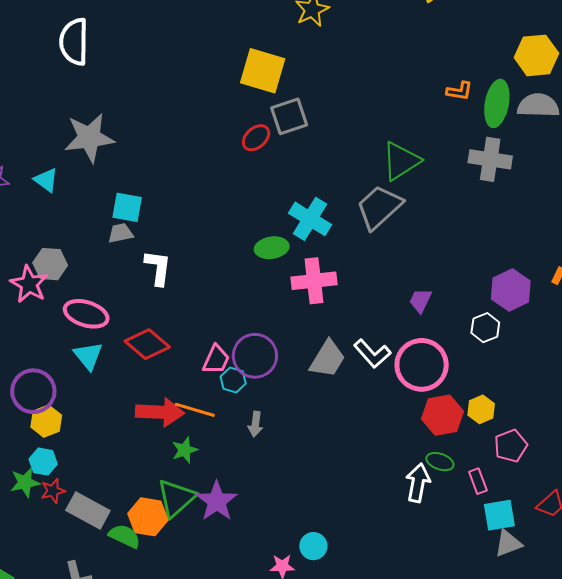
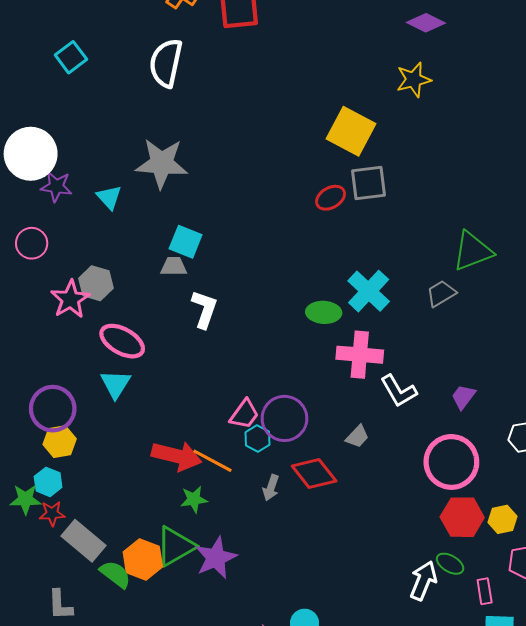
gray trapezoid: (379, 207) -> (441, 294), size x0.6
red diamond: (147, 344) -> (314, 474), moved
white L-shape: (372, 354) -> (399, 391), moved
gray trapezoid: (328, 359) -> (357, 436), size x0.6

